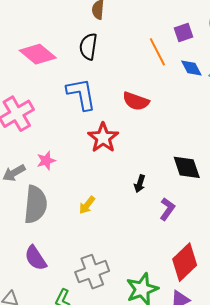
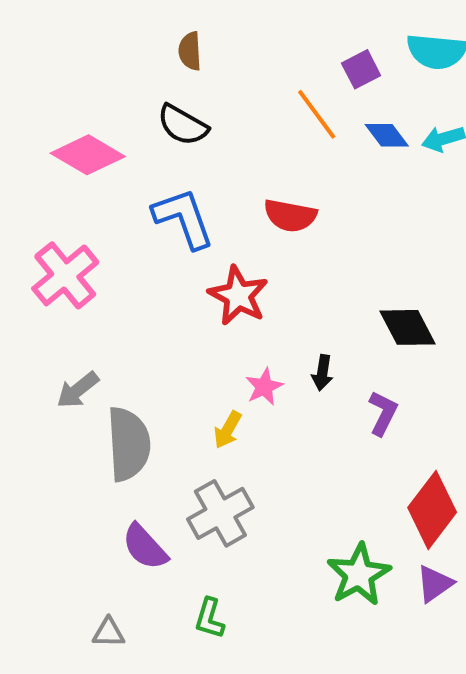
black semicircle: (88, 47) -> (183, 125), turned -60
pink star: (46, 161) -> (264, 387), moved
gray cross: (92, 272) -> (220, 513), moved

